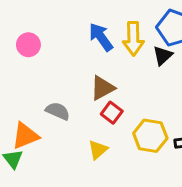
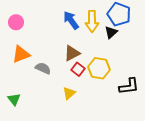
pink circle: (28, 45) -> (16, 22), moved
orange triangle: (25, 136) -> (21, 54), moved
yellow hexagon: (150, 136) -> (99, 68), moved

